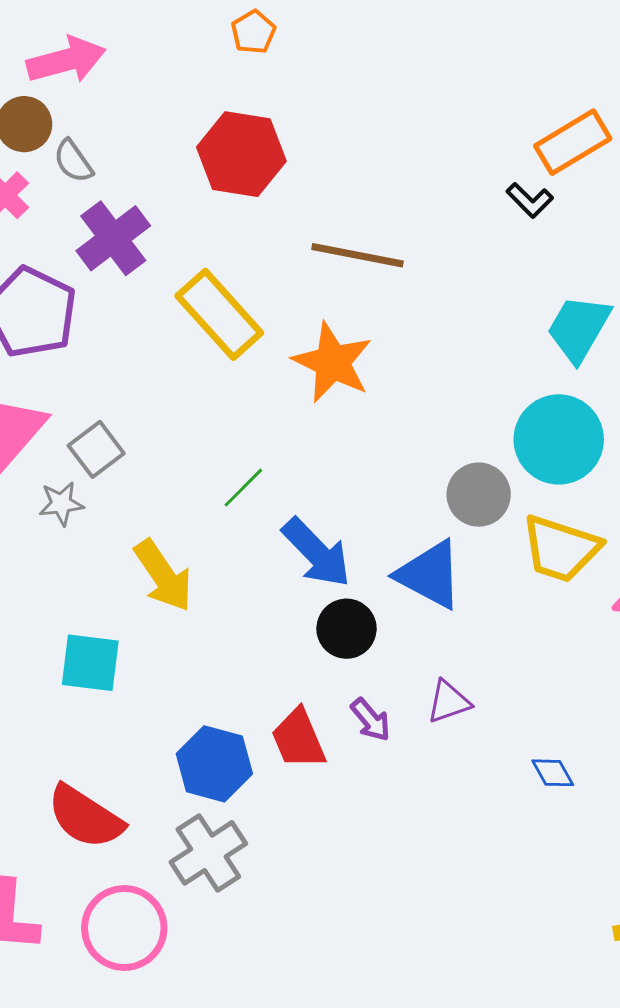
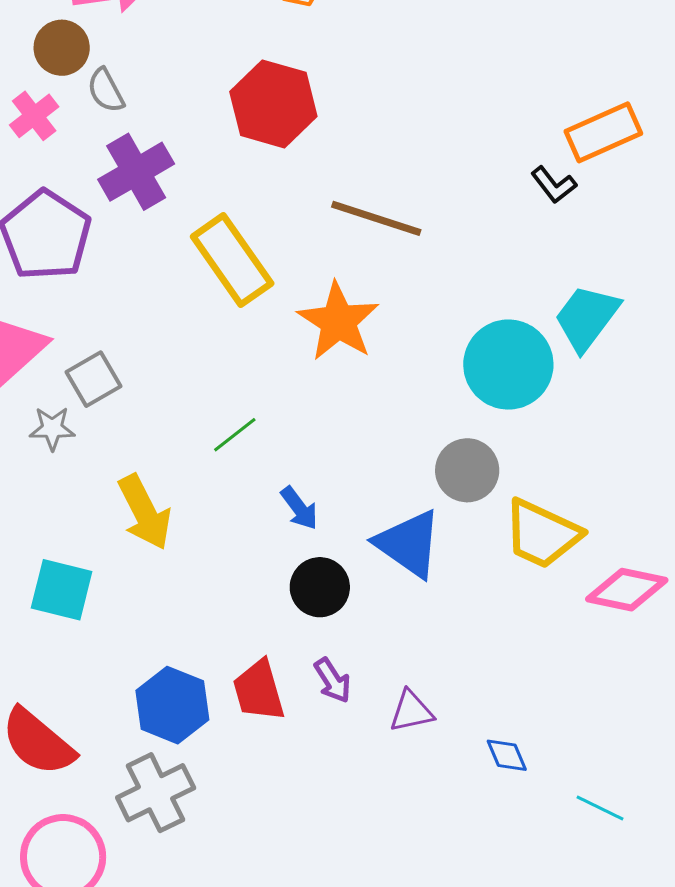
cyan circle: (559, 439) -> (508, 365), moved
blue arrow: (316, 553) -> (299, 508), size x0.6
purple triangle: (449, 702) -> (411, 711), moved

